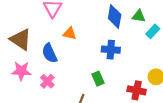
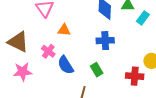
blue semicircle: (50, 53) -> (66, 65), moved
pink cross: (47, 81) -> (48, 51), moved

